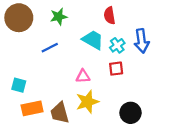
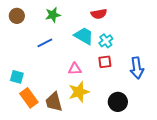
red semicircle: (109, 15) -> (99, 14), turned -91
brown circle: (19, 18) -> (17, 16), size x0.6
blue arrow: (142, 41) -> (137, 68), moved
orange rectangle: (32, 108) -> (29, 98), turned 66

